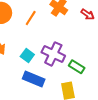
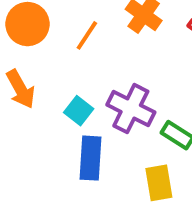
blue rectangle: (34, 79) -> (90, 158), turned 70

